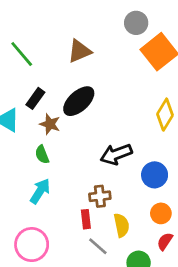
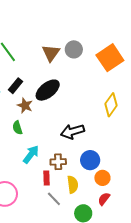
gray circle: (136, 23) -> (74, 49), moved
brown triangle: (79, 51) -> (51, 53), turned -36
blue circle: (155, 175) -> (90, 160), moved
cyan arrow: (40, 191) -> (31, 154), moved

